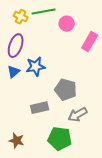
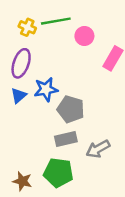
gray pentagon: (66, 90) -> (71, 109), moved
gray rectangle: (40, 108) -> (66, 139), moved
green pentagon: (60, 139) -> (58, 173), moved

